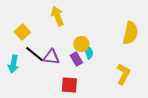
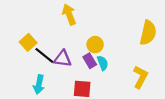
yellow square: (22, 32) -> (28, 42), moved
cyan semicircle: (88, 52) -> (103, 63), moved
cyan arrow: (13, 64) -> (39, 85), moved

